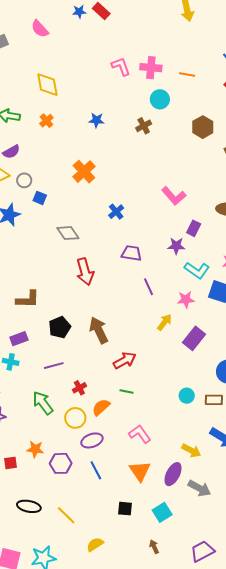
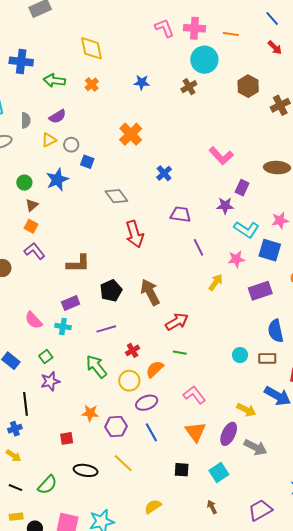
cyan circle: (160, 99) -> (204, 60), size x1.4
purple rectangle: (194, 338) -> (260, 291), moved, turned 35
red square: (11, 463) -> (67, 438), moved
yellow line: (66, 515) -> (123, 463), moved

